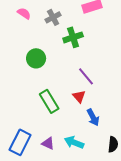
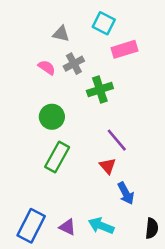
pink semicircle: (24, 13) -> (47, 67), moved
green rectangle: (49, 101) -> (57, 157), moved, turned 60

